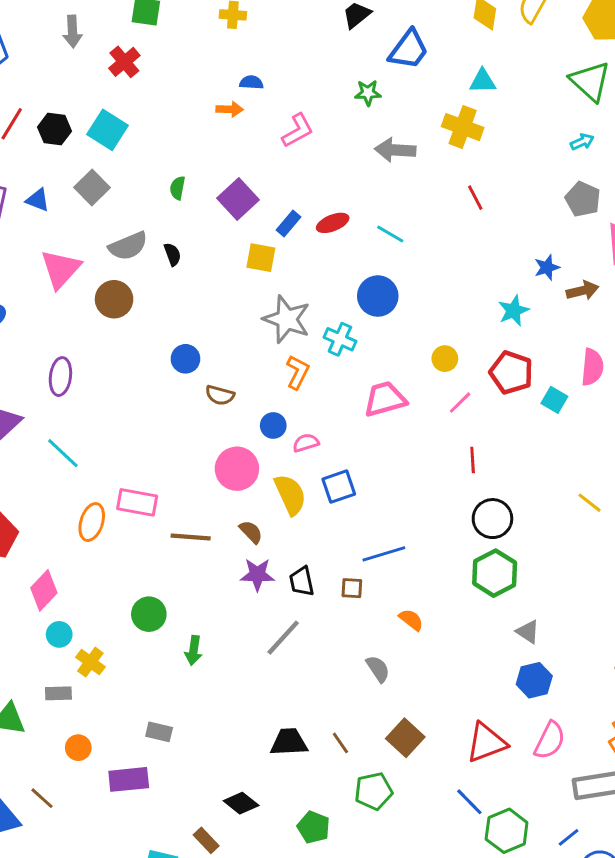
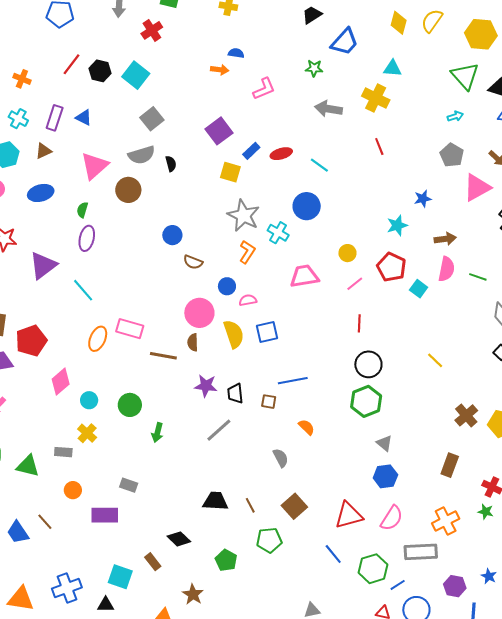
gray square: (92, 188) -> (152, 119), moved
green semicircle: (178, 188) -> (82, 210), moved
brown arrow: (583, 291) -> (445, 239), moved
brown semicircle: (251, 532) -> (193, 342), moved, turned -144
cyan circle: (59, 634) -> (89, 400), moved
green hexagon: (507, 831) -> (373, 569), moved

